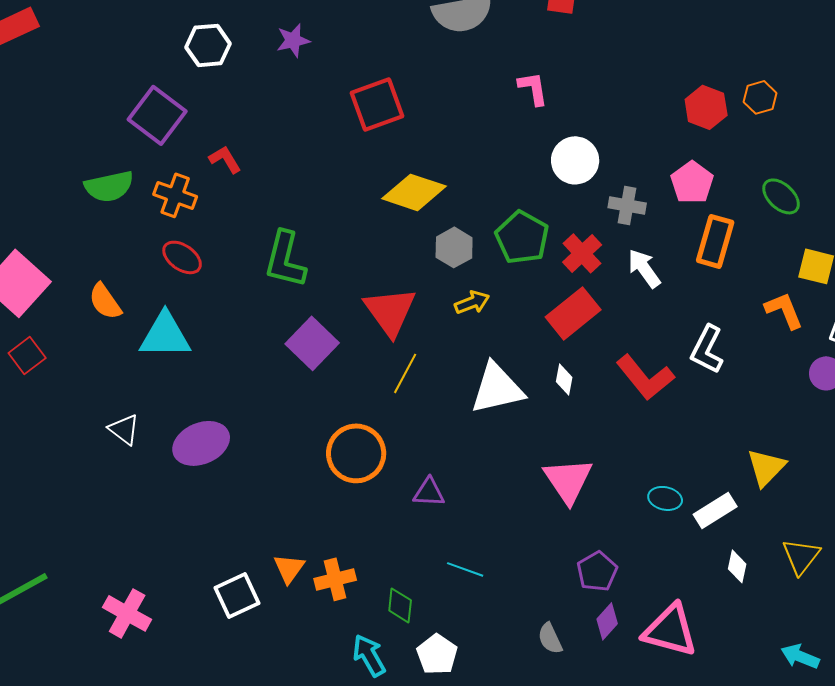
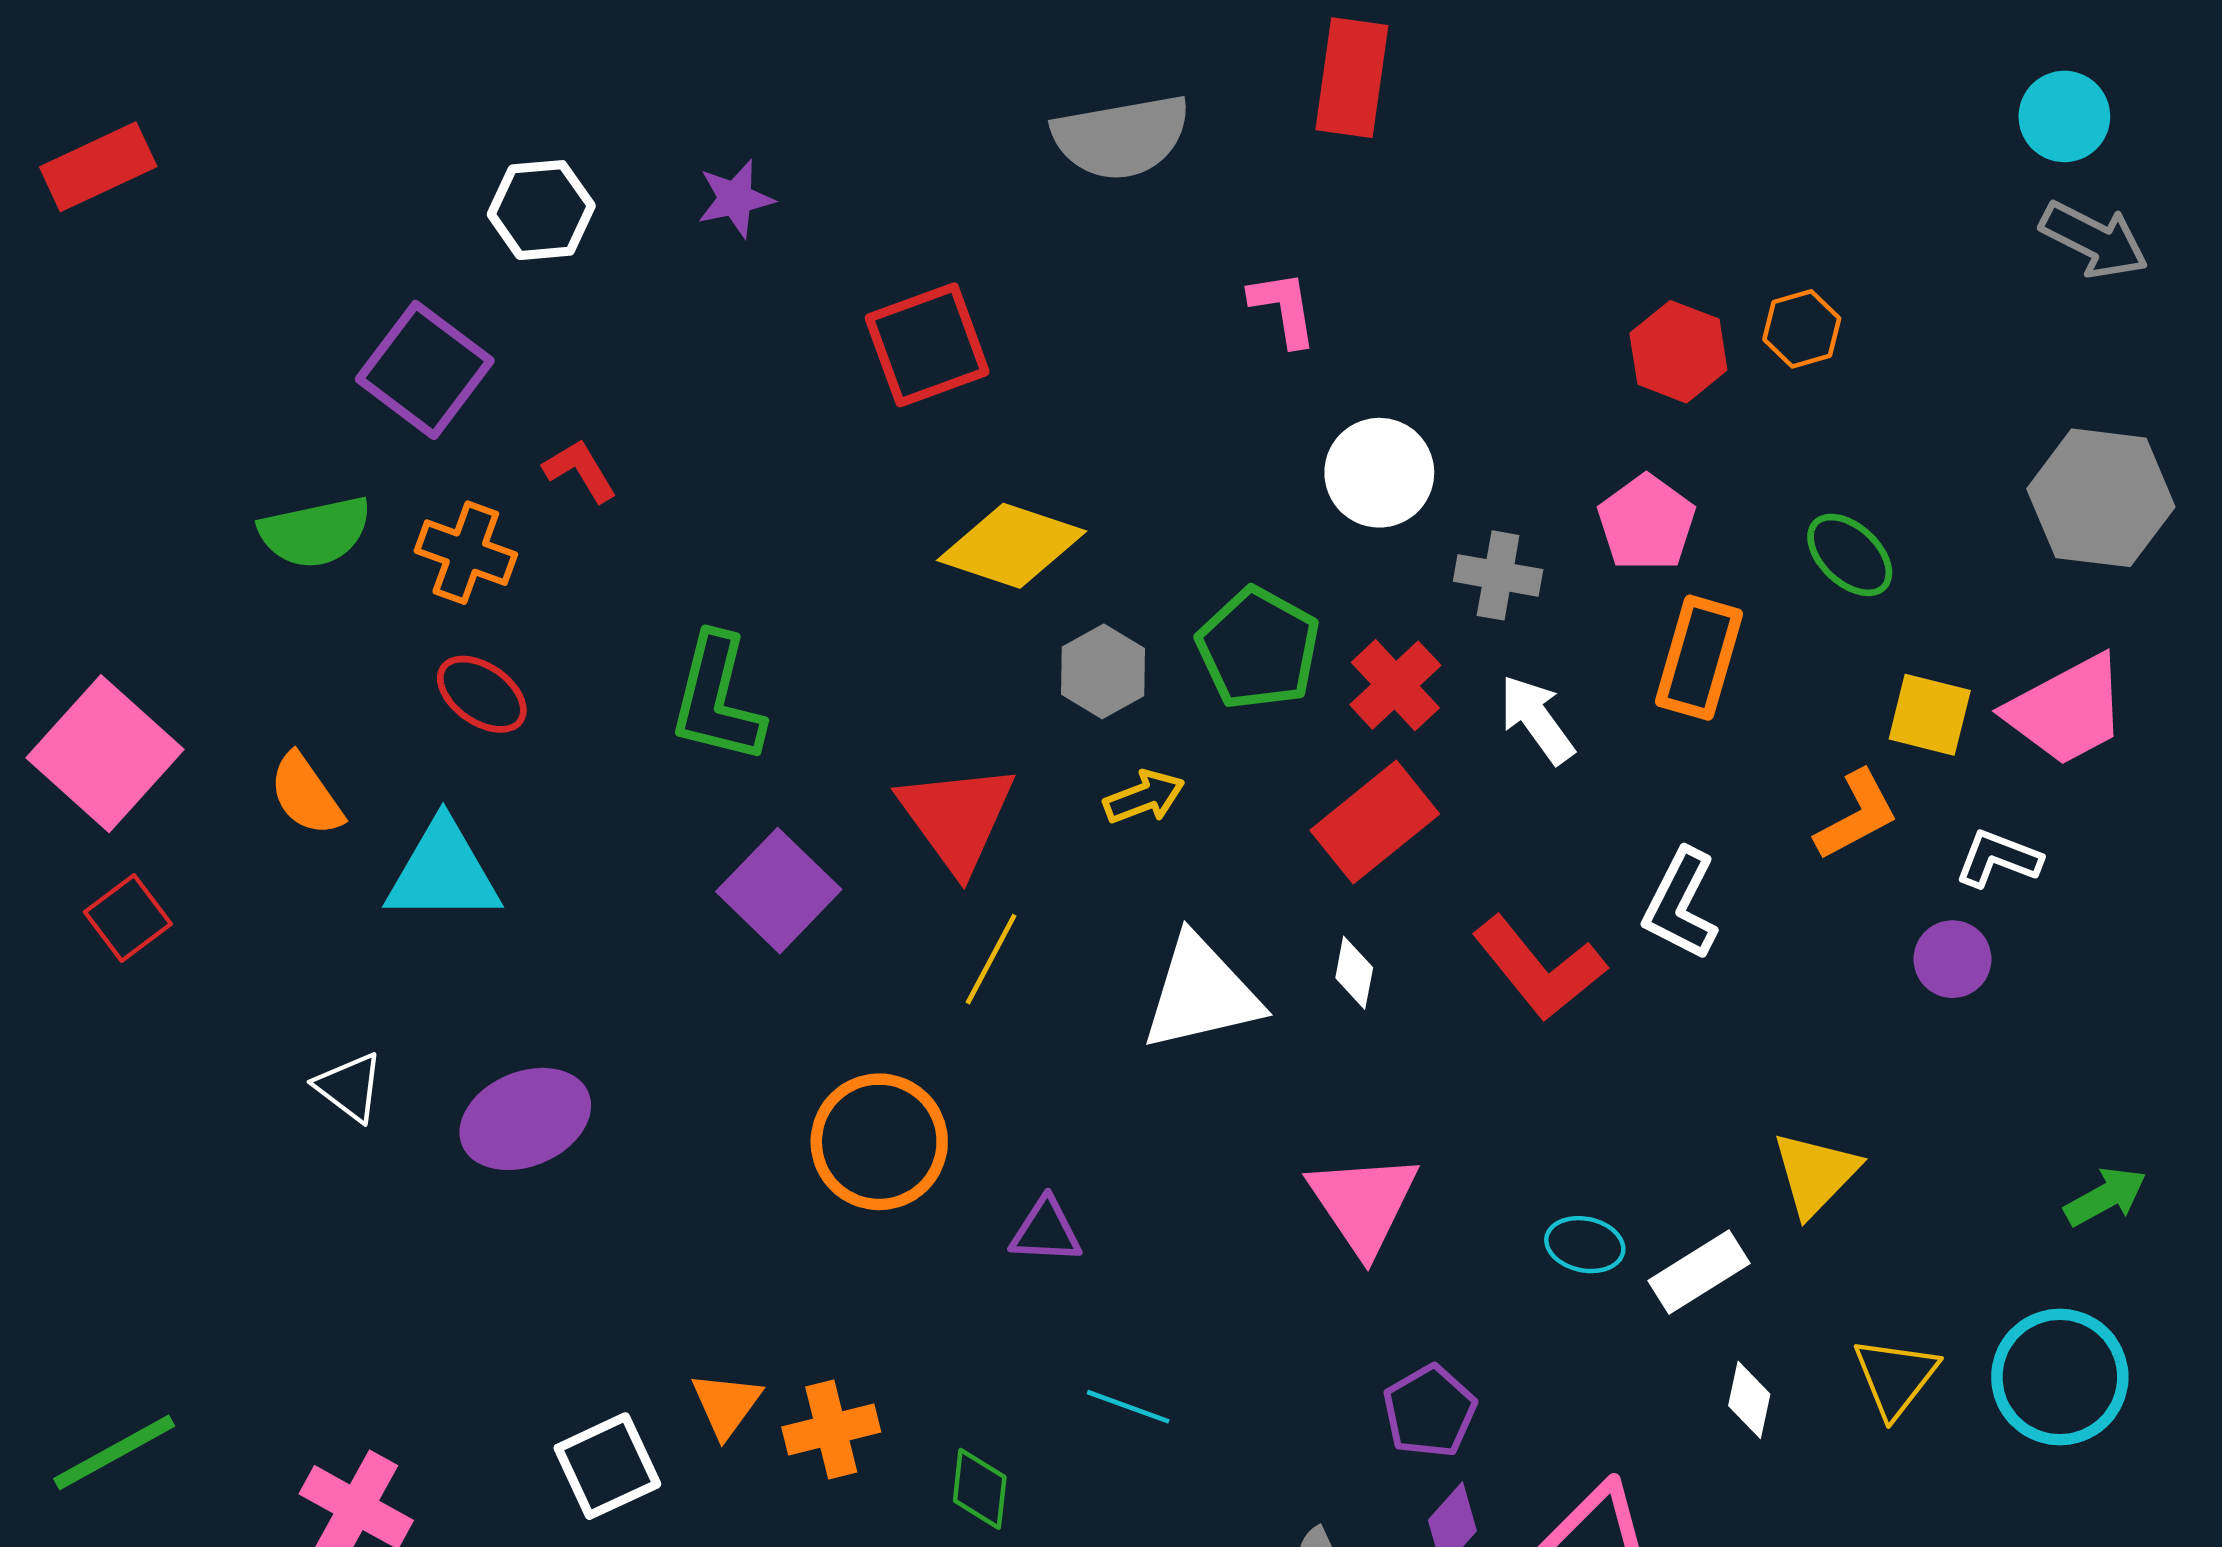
orange L-shape: (784, 310) -> (1857, 815), turned 84

